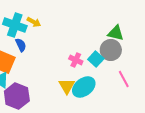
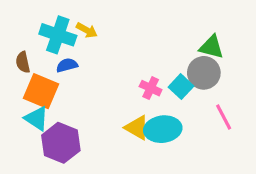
blue semicircle: (21, 45) -> (67, 65), turned -80
yellow triangle: (67, 86) -> (137, 128), turned -30
cyan ellipse: (84, 87) -> (163, 129), turned 30

